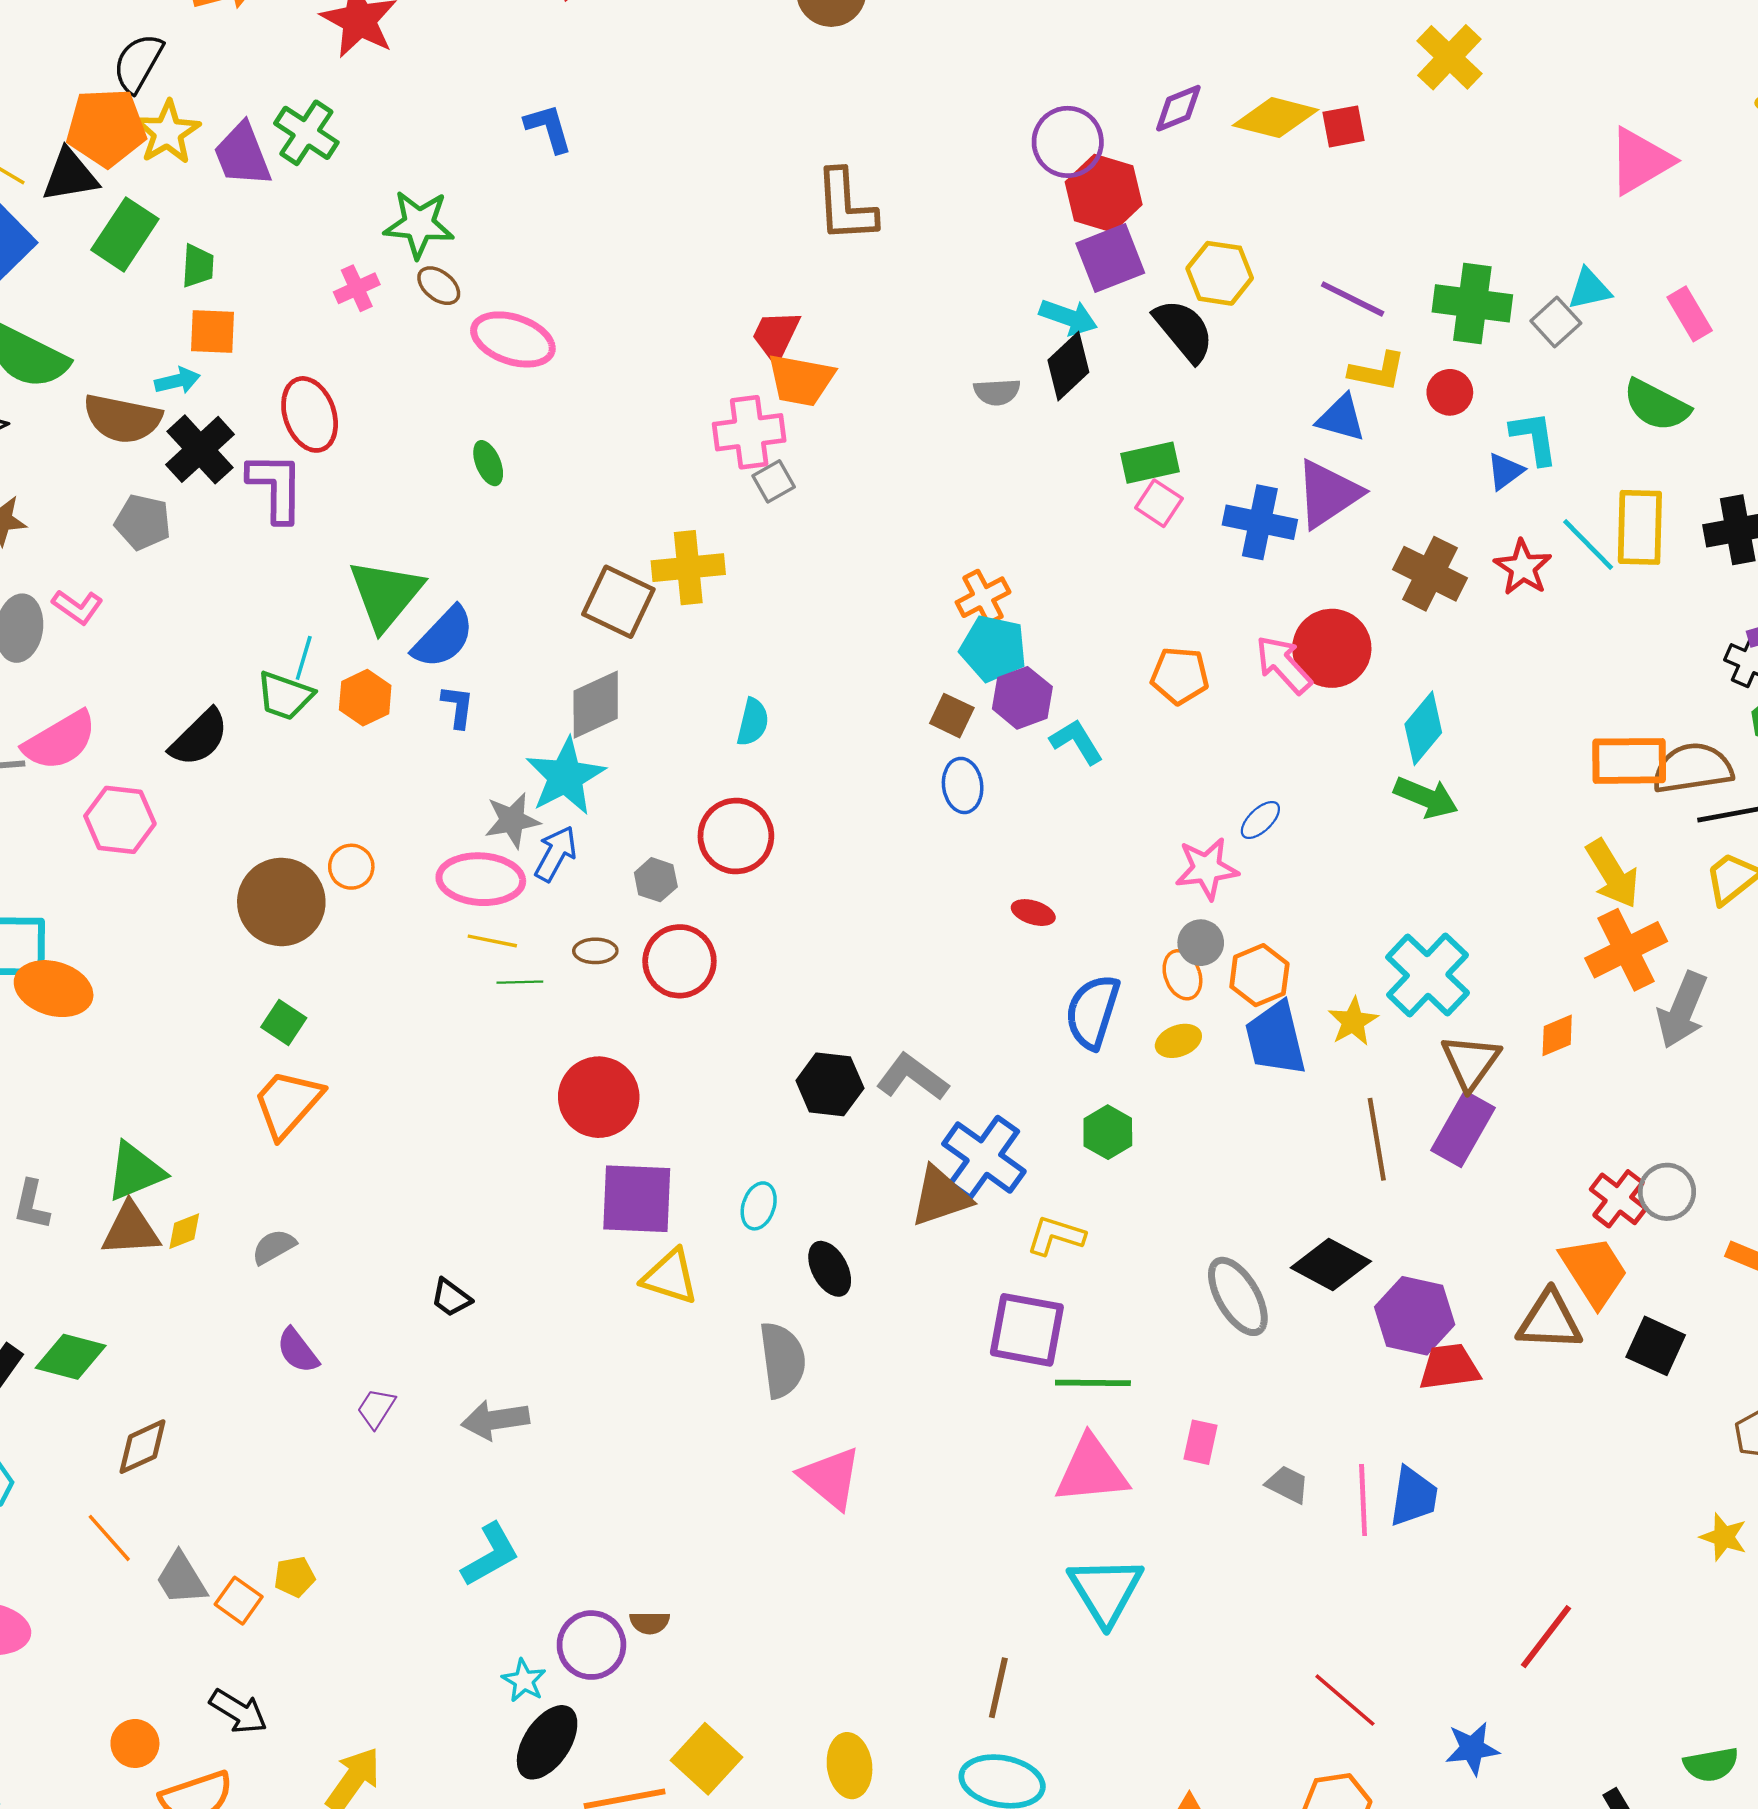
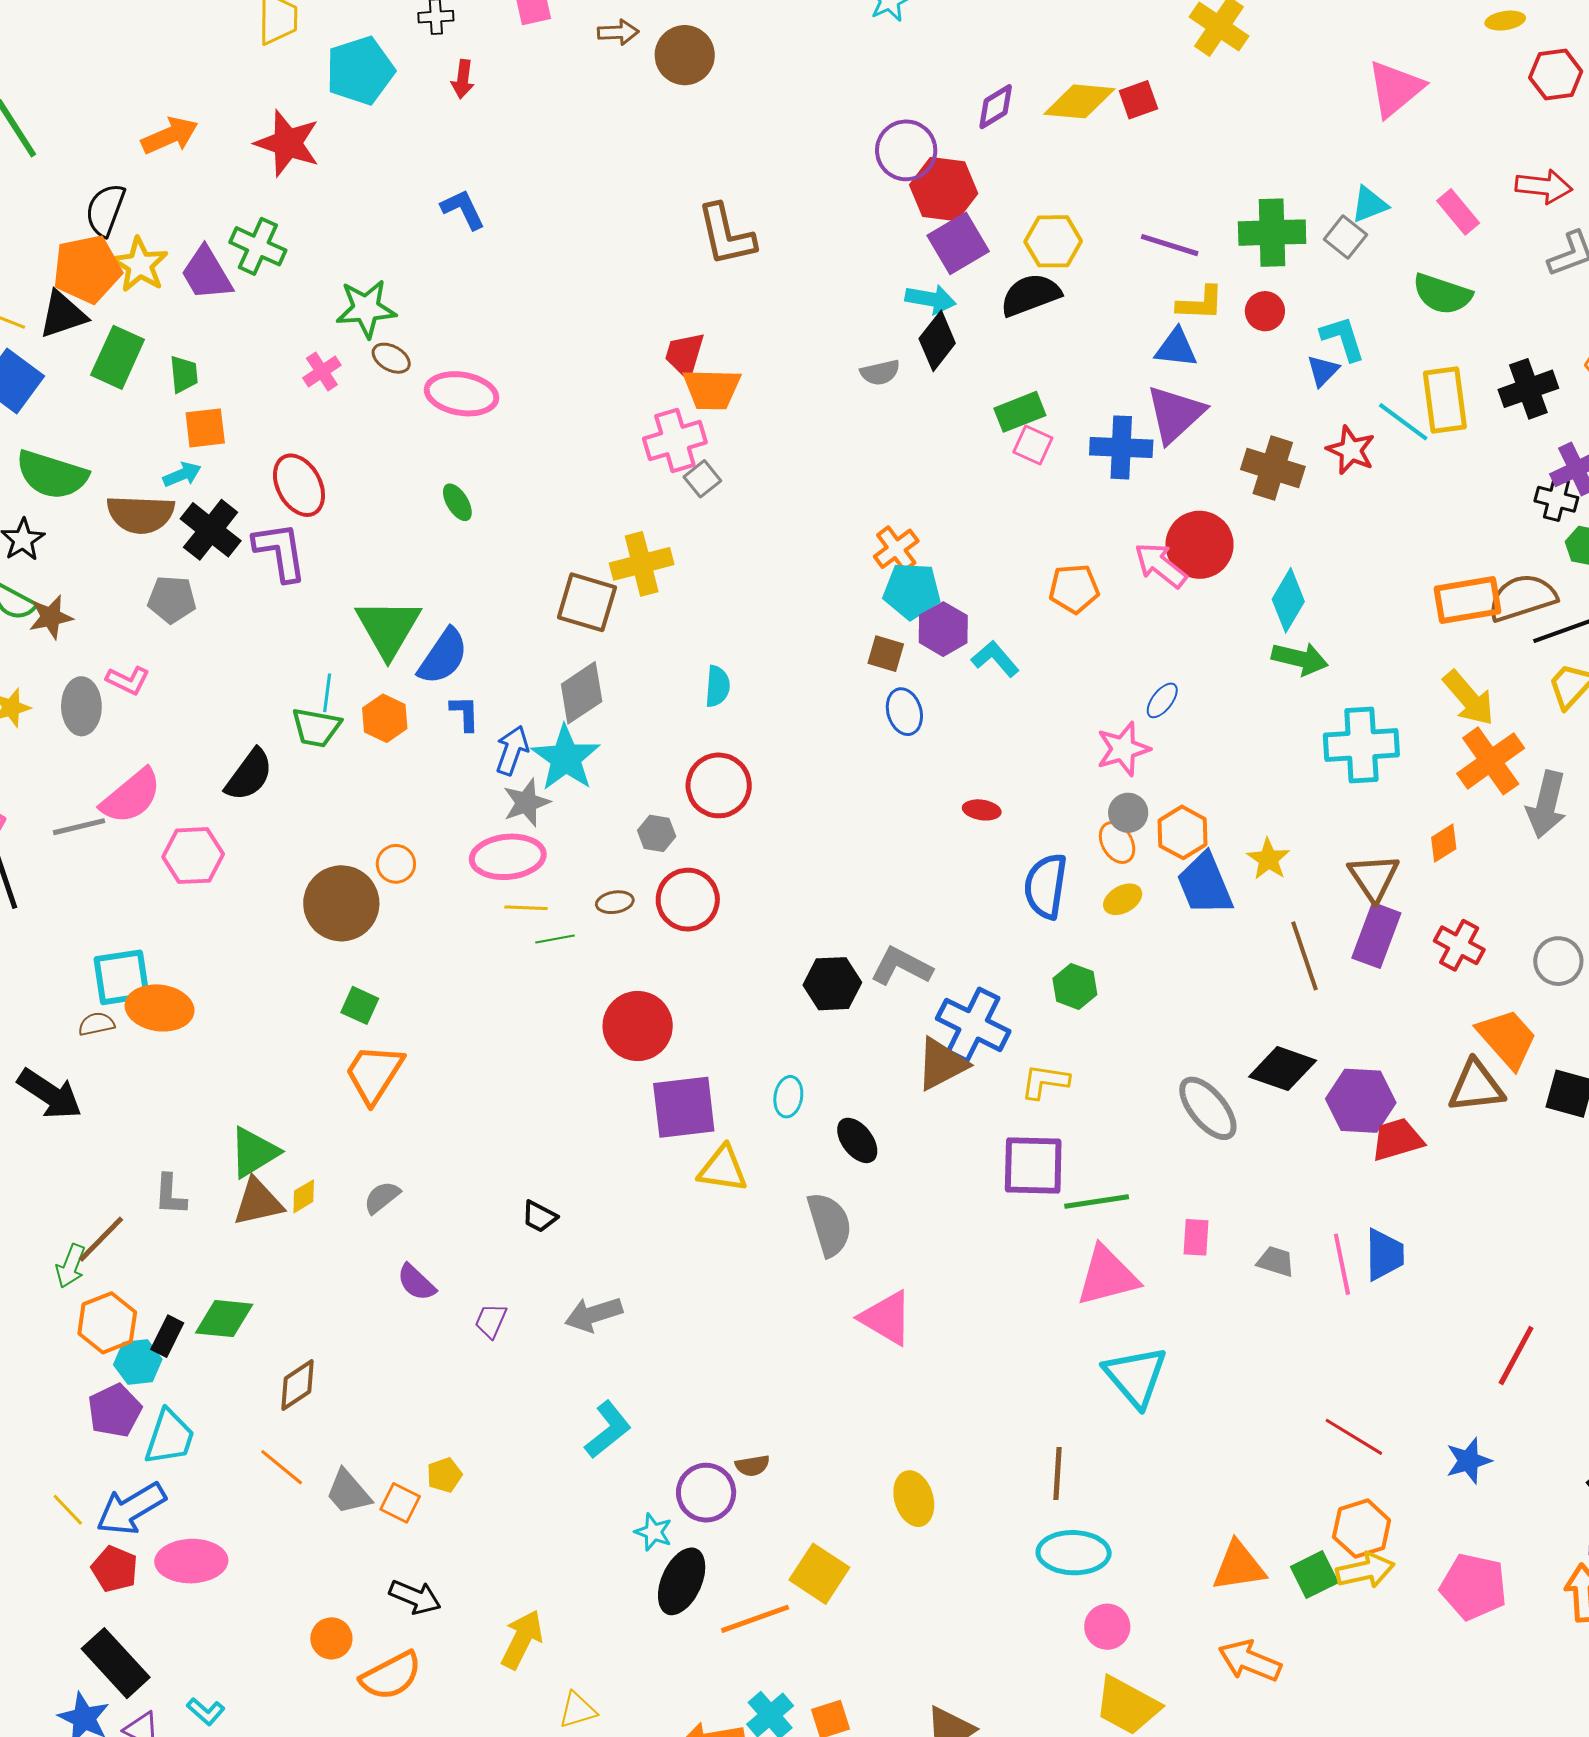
black semicircle: (1184, 331) -> (1030, 295), turned -62
blue arrow: (556, 854) -> (512, 750), moved
cyan cross: (1428, 975) -> (1361, 745), moved, turned -38
red cross: (1618, 1199) -> (1459, 945), moved
yellow ellipse: (850, 1766) -> (914, 1499), moved

